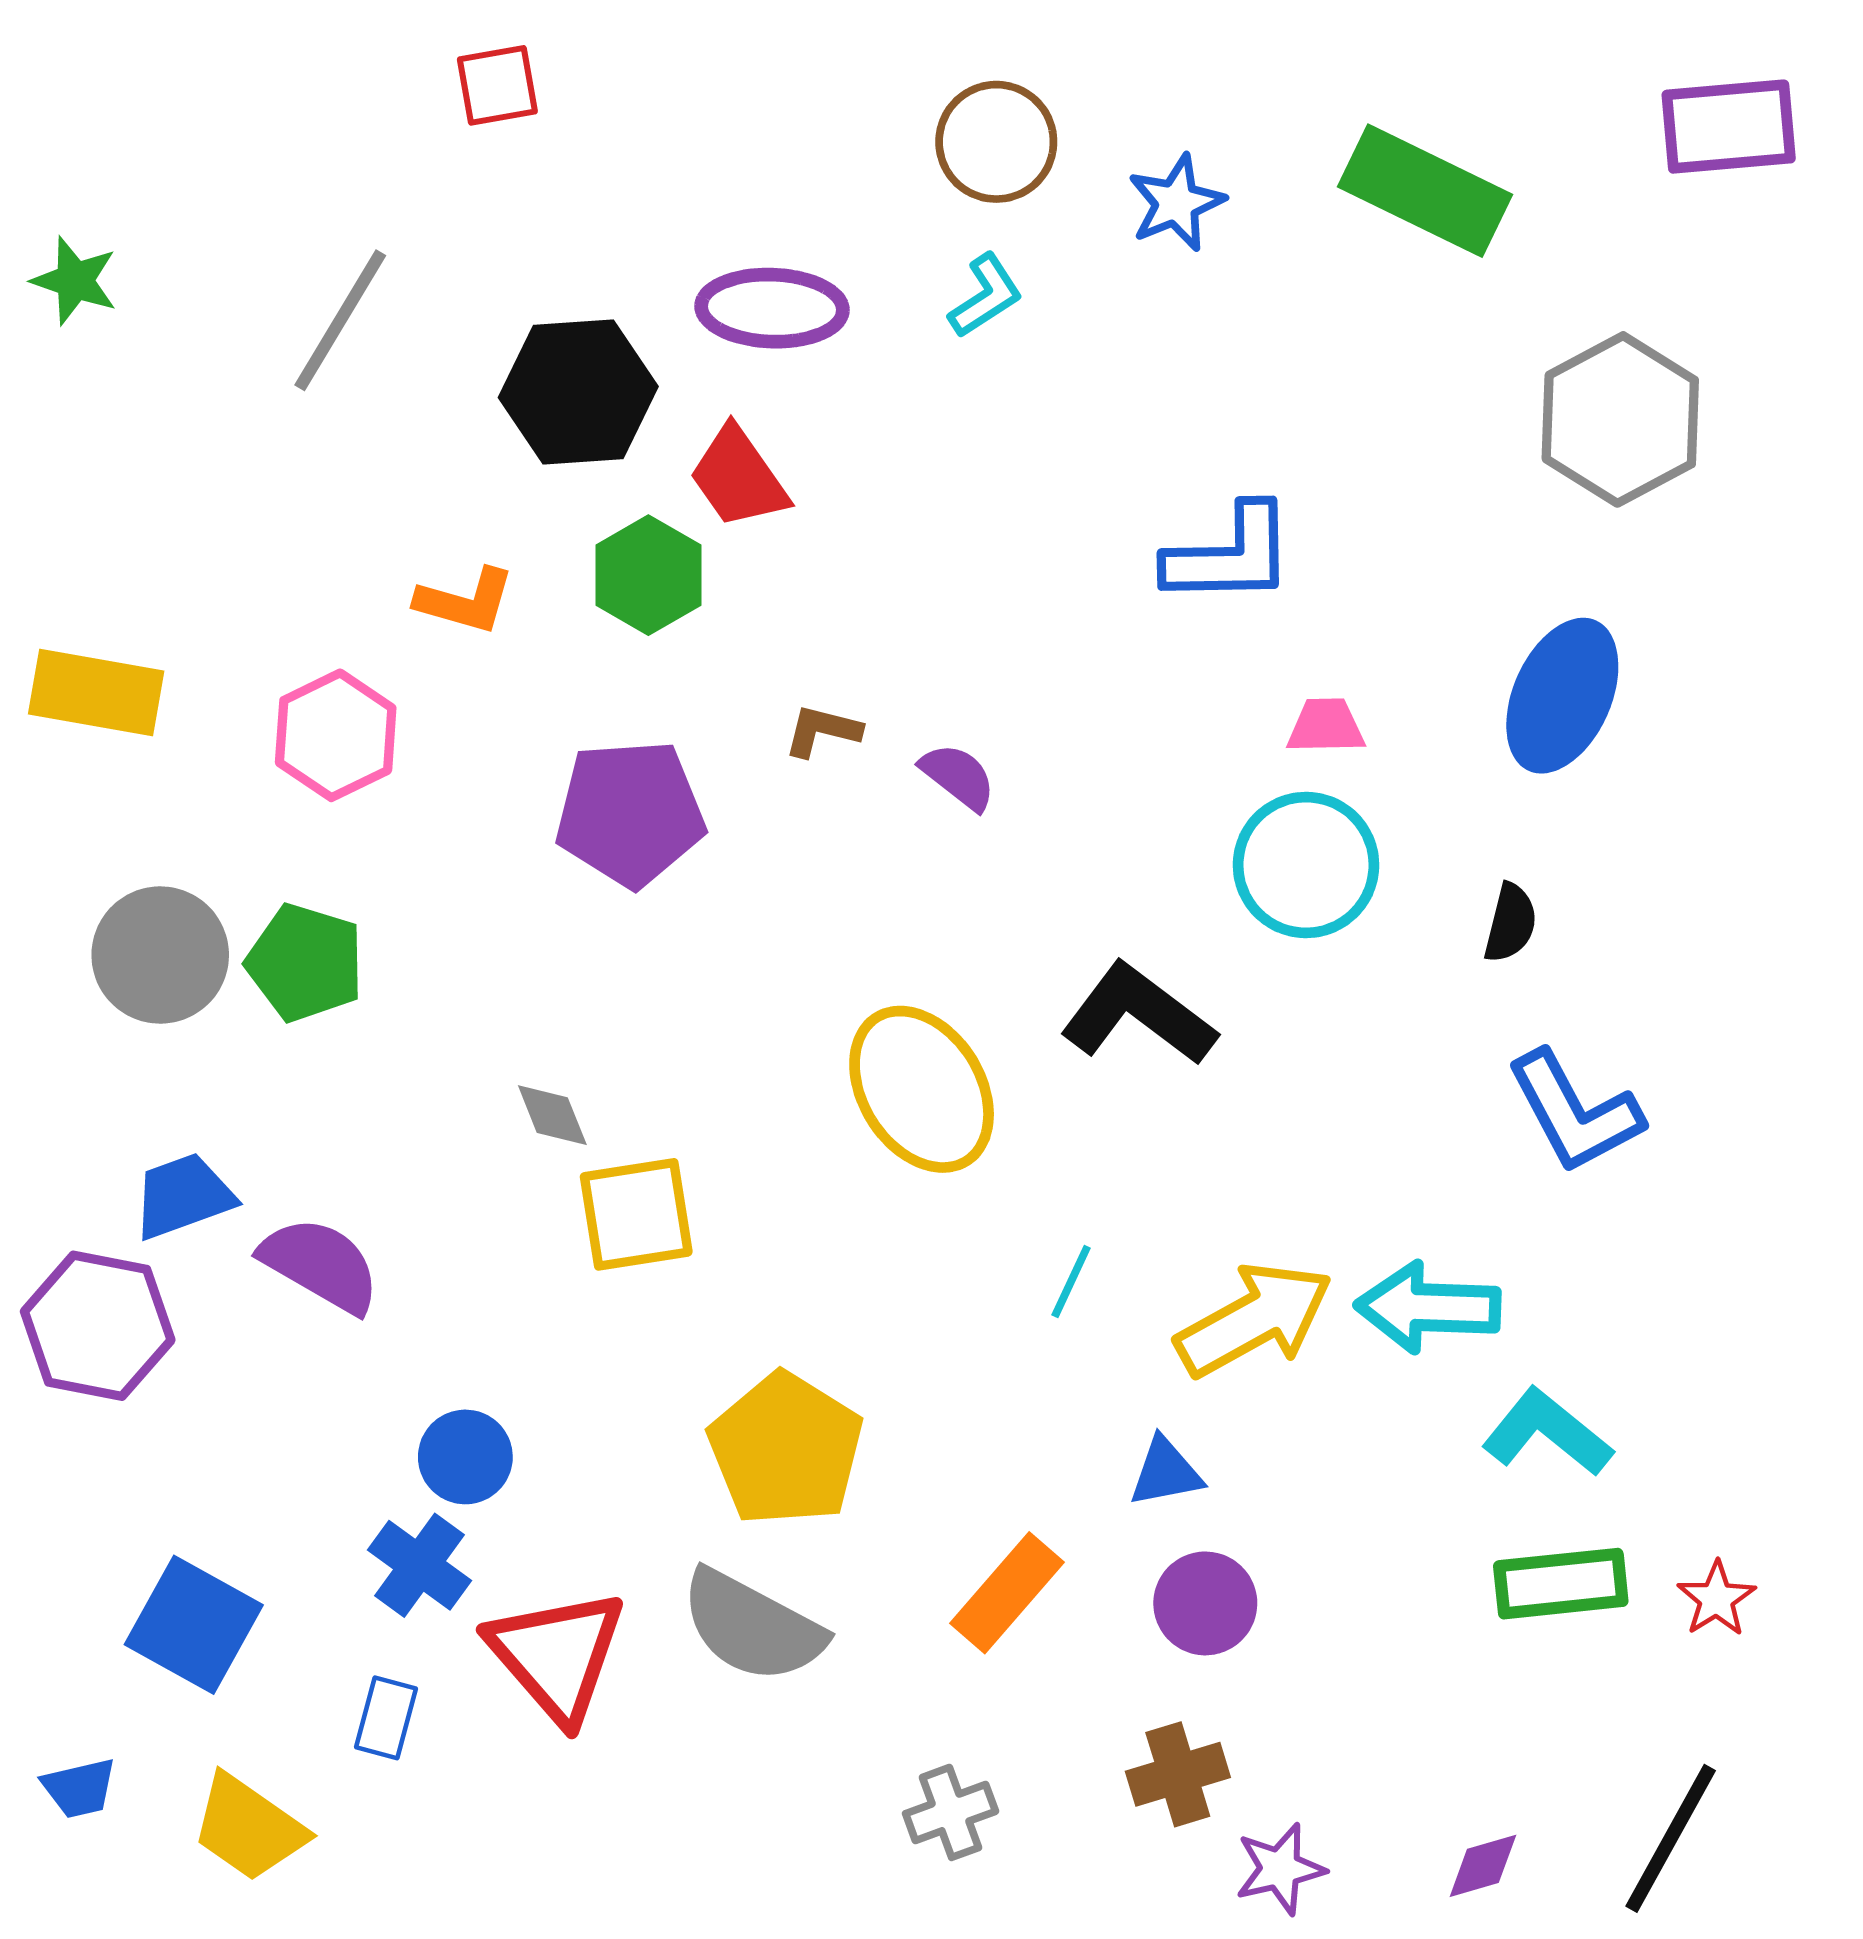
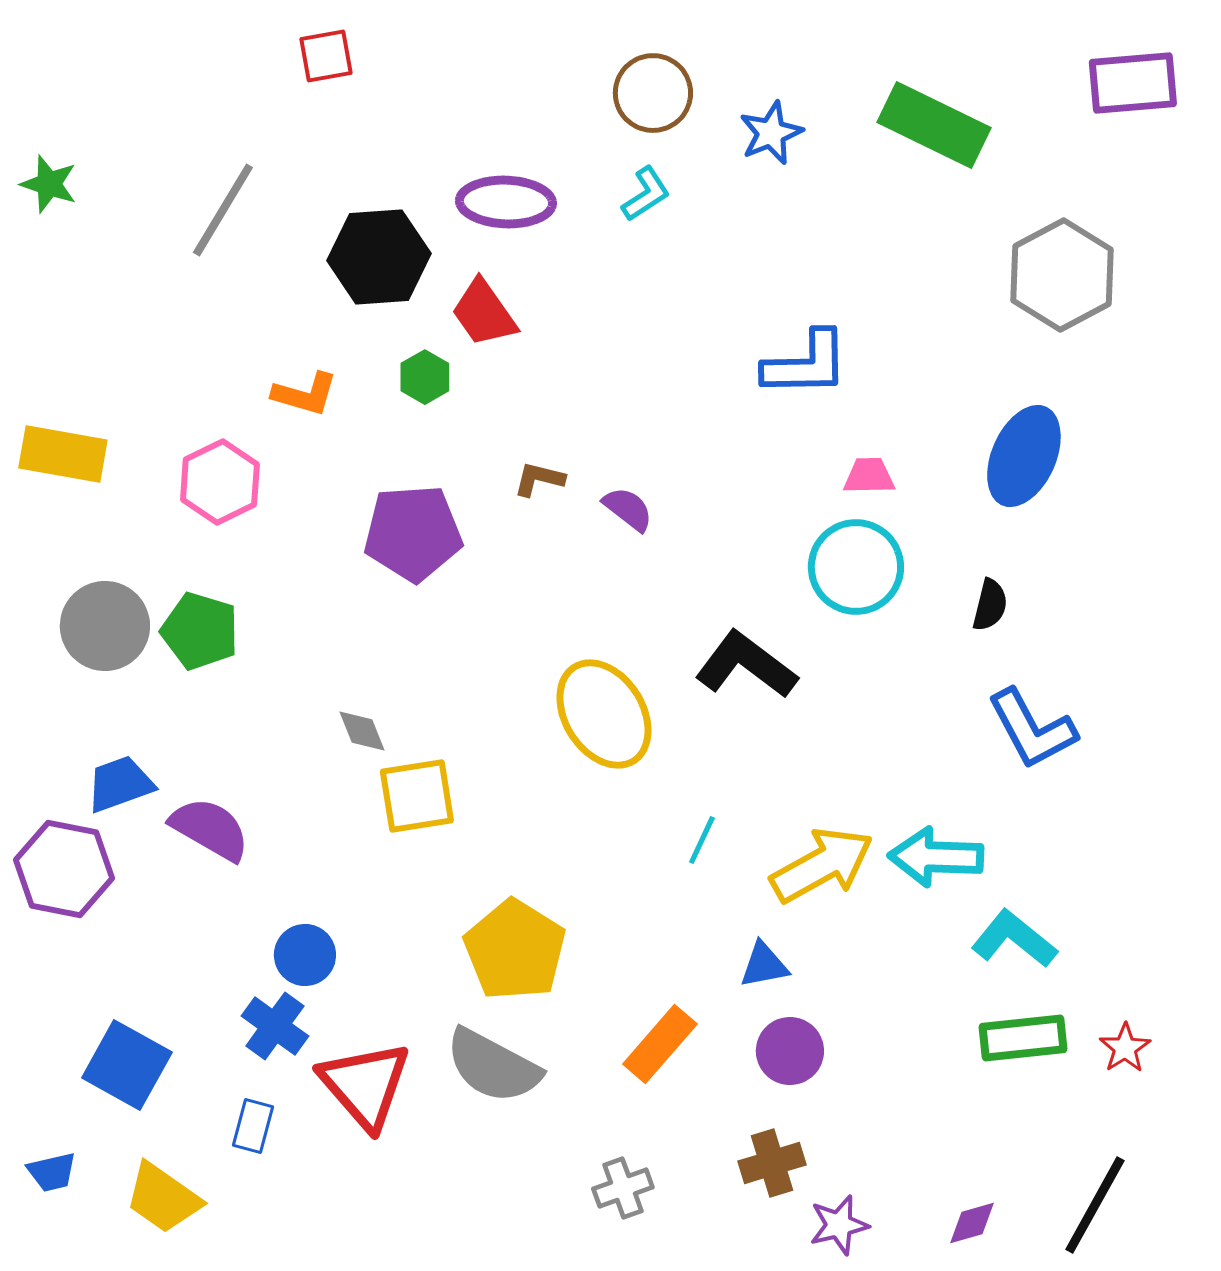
green hexagon: (648, 575) -> (425, 377), size x0.7

